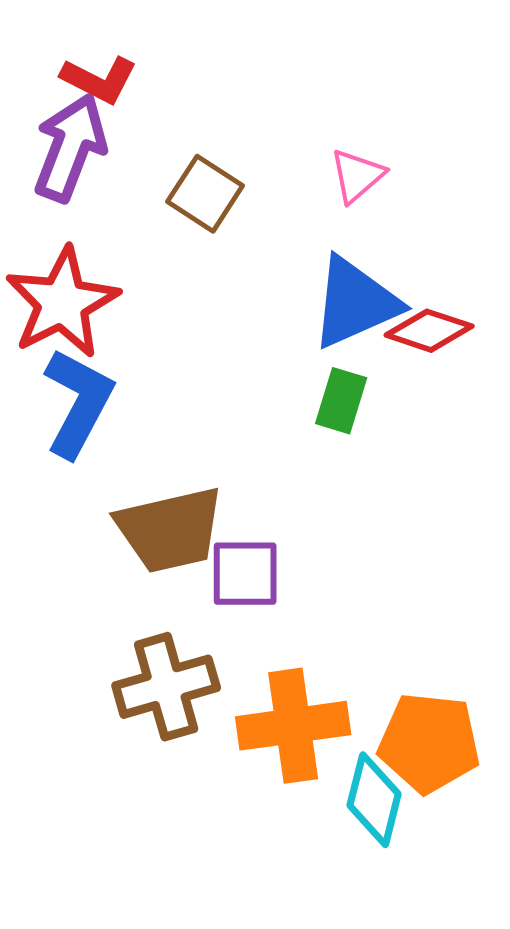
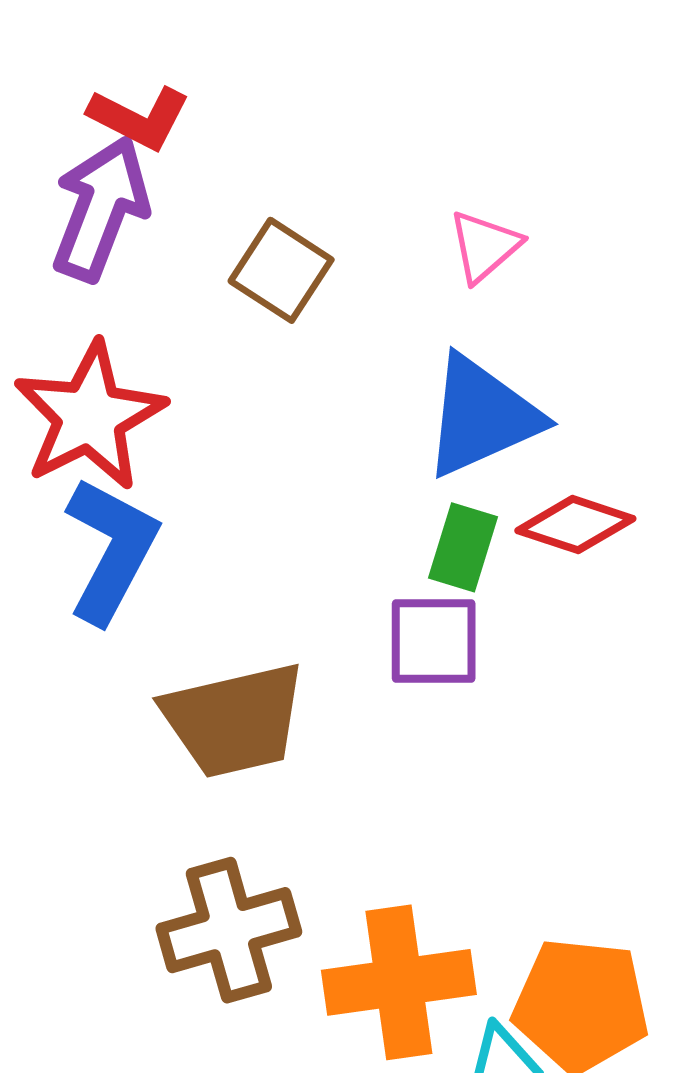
red diamond: (429, 331) -> (575, 525), moved
purple square: (245, 574) -> (434, 641), moved

